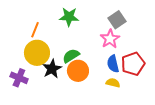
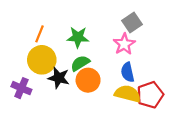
green star: (69, 17) -> (78, 37), moved
red pentagon: (133, 64) -> (150, 95), moved
black star: (52, 69) -> (59, 78), turned -30
yellow semicircle: (113, 83) -> (128, 94), size x1.6

